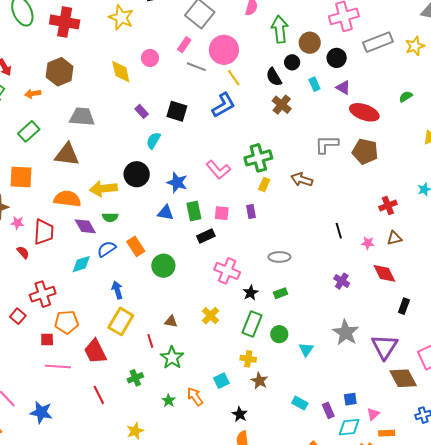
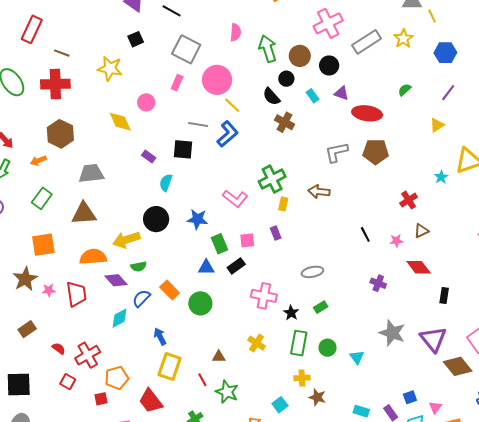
gray line: (196, 67) -> (198, 124), moved
blue triangle: (166, 213) -> (206, 267), moved
red semicircle: (23, 252) -> (59, 349), moved

